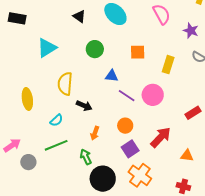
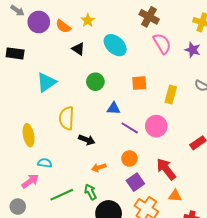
purple star: (191, 31) -> (193, 50), moved
cyan semicircle: (56, 120) -> (45, 163), moved, turned -128
orange arrow: (95, 133) -> (99, 167), turned 56
red arrow: (161, 137) -> (166, 169), turned -80
pink arrow: (12, 145) -> (30, 181), moved
green line: (56, 145) -> (62, 195), moved
orange triangle: (187, 156) -> (175, 196), moved
gray circle: (28, 162) -> (18, 207), moved

